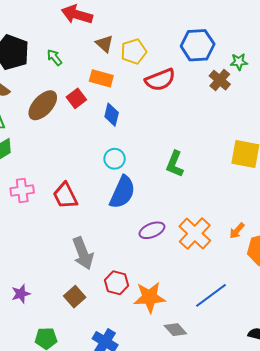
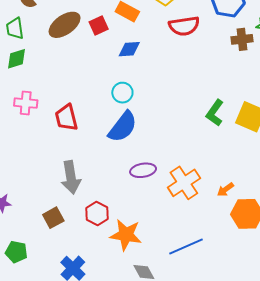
brown cross: (220, 80) -> (242, 39), turned 30
blue diamond: (112, 115) -> (129, 49), turned 60
green L-shape: (175, 164) -> (215, 113), moved

